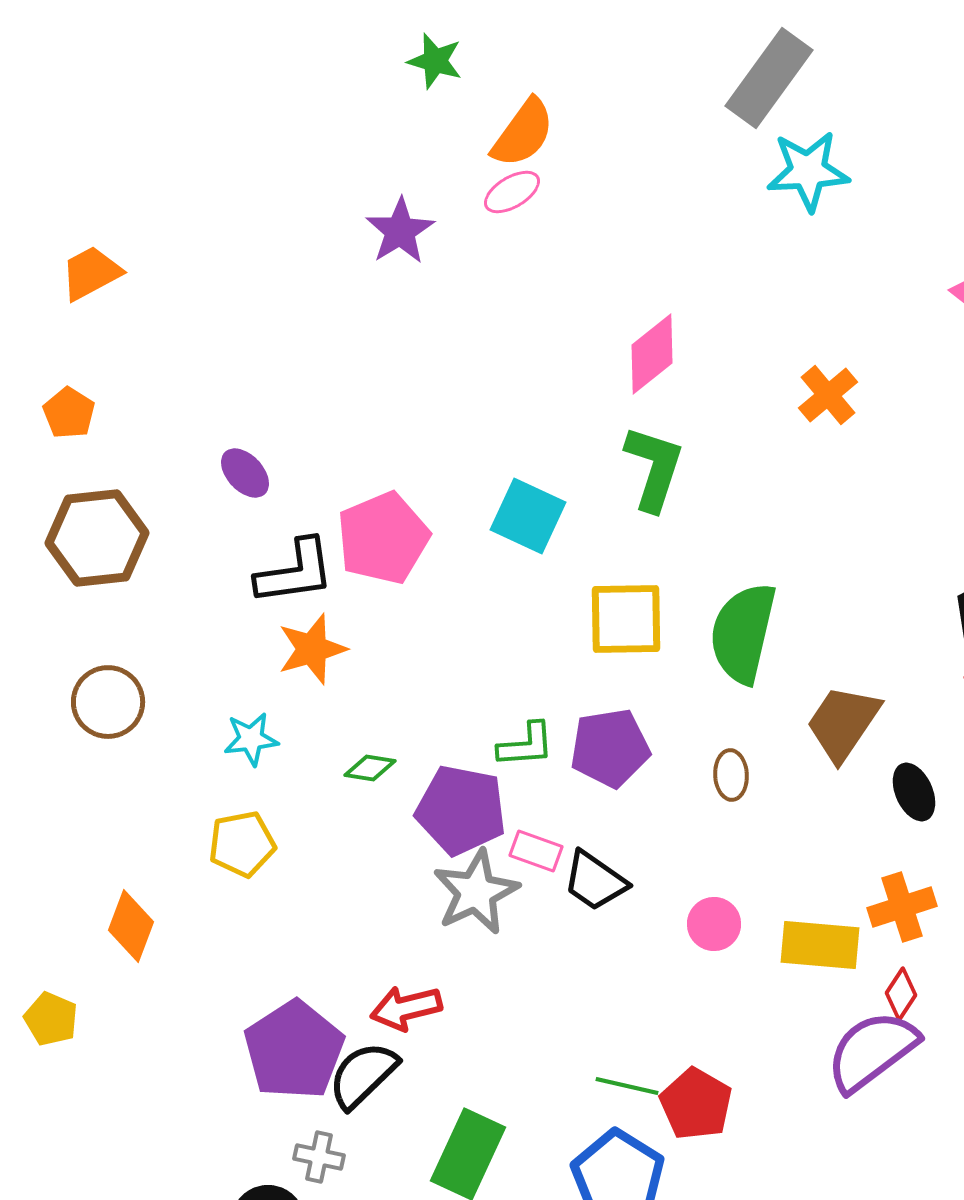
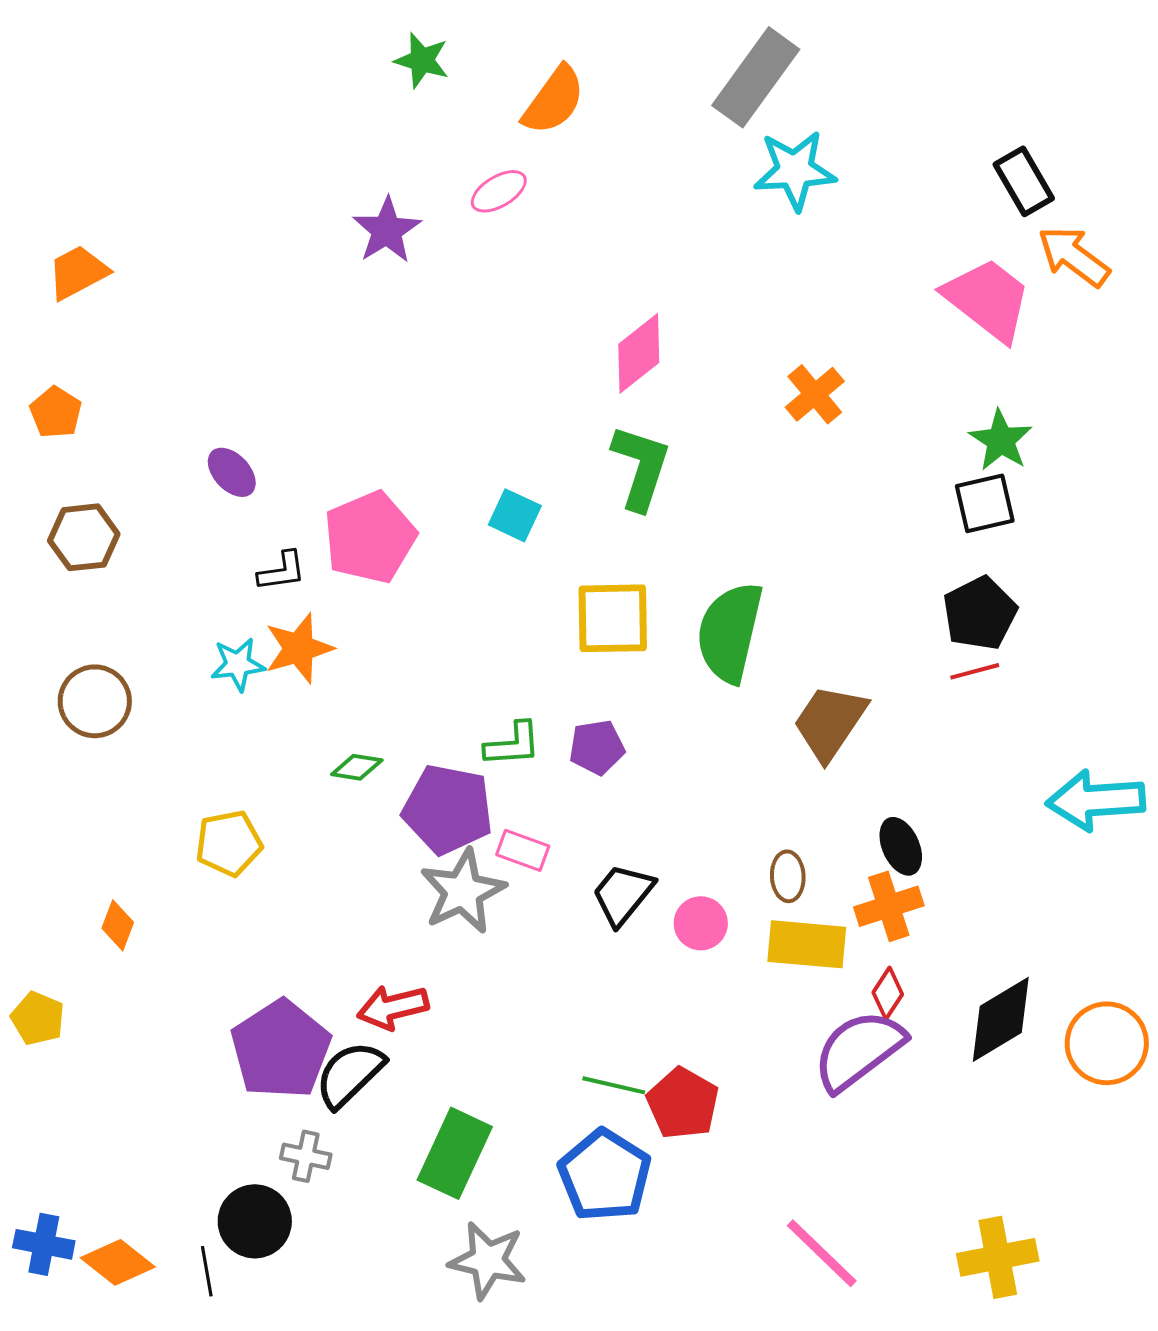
orange semicircle: (523, 133) -> (554, 100), moved
cyan square: (528, 516) -> (515, 515), size x0.7
brown hexagon: (97, 538) -> (84, 537), size x0.7
black L-shape: (295, 572) -> (282, 571), size x0.6
cyan star: (251, 739) -> (238, 664), moved
purple pentagon: (610, 748) -> (597, 747), size x0.7
brown ellipse: (731, 775) -> (788, 876), moved
black ellipse: (914, 792) -> (901, 846), moved
black trapezoid: (595, 881) -> (623, 894), moved, turned 94
orange diamond: (131, 926) -> (118, 925), size x0.7

